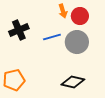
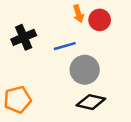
gray circle: (77, 42) -> (85, 70), moved

